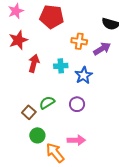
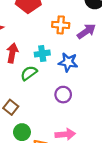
blue star: (84, 75) -> (68, 62), turned -30
green semicircle: (47, 103) -> (29, 73), moved

